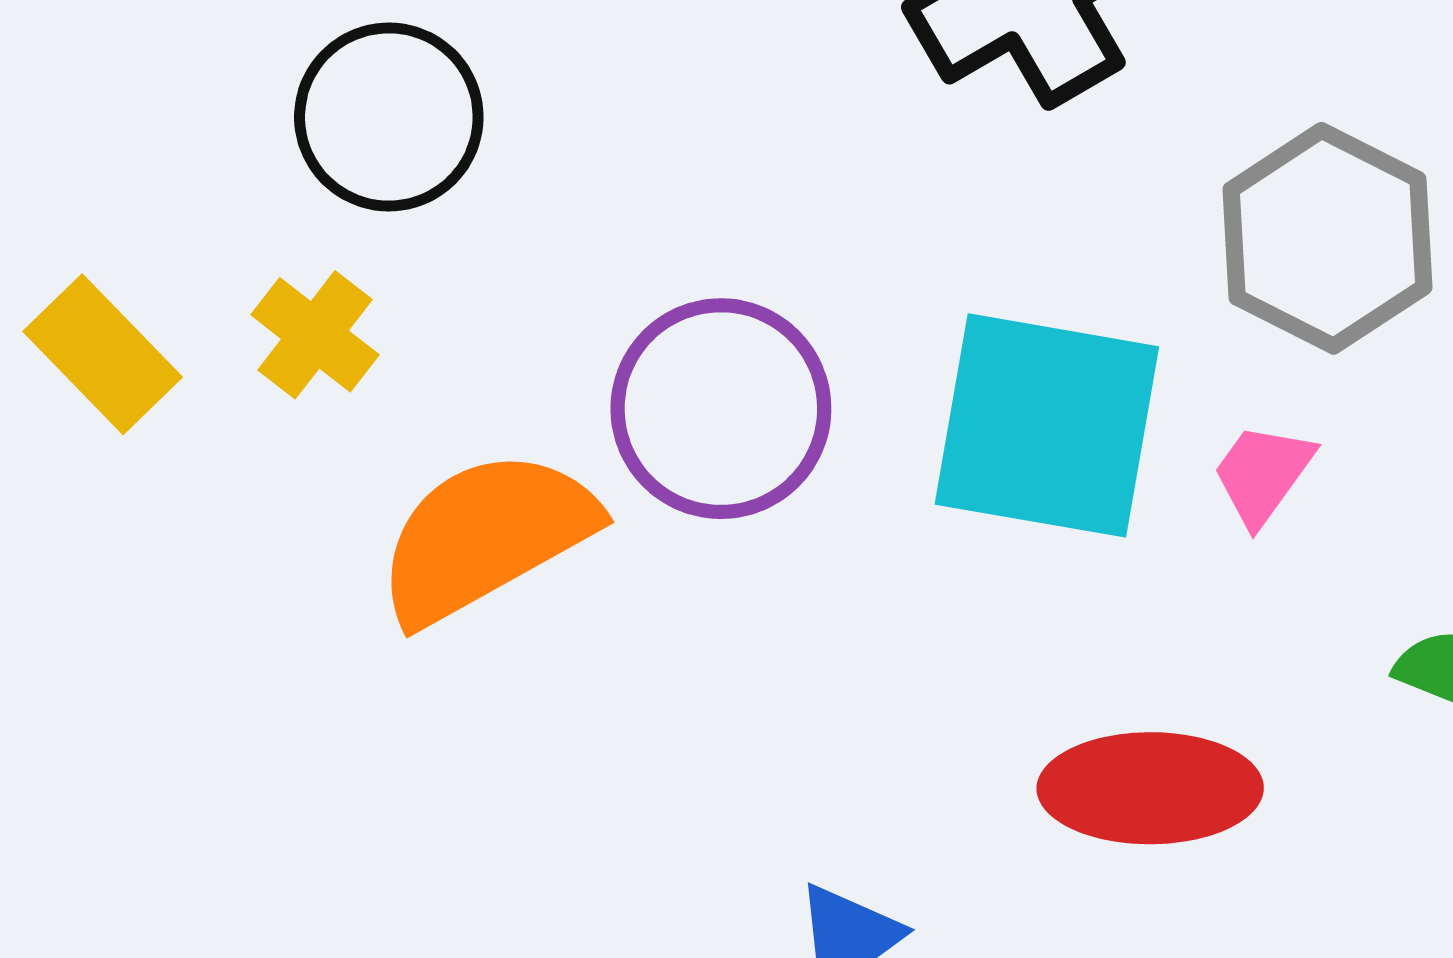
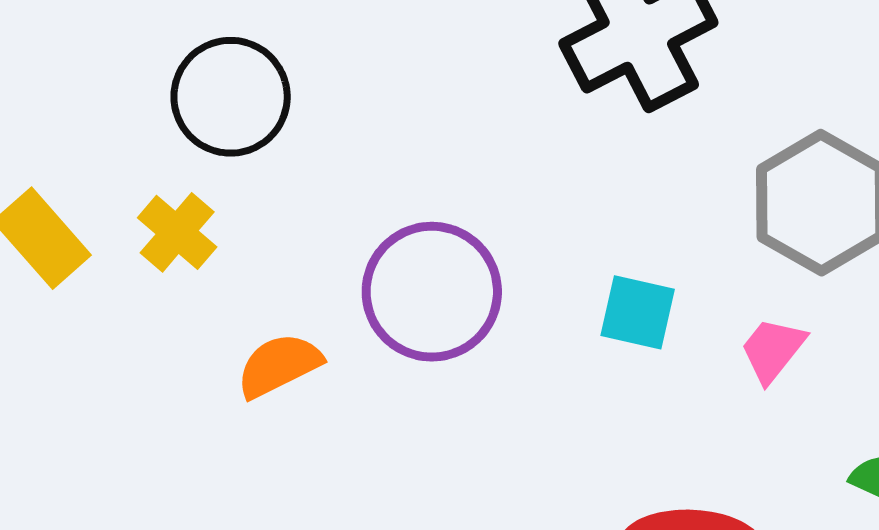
cyan square: (1047, 425) -> (638, 312), size x0.5
orange semicircle: (486, 537) -> (279, 365), size x0.6

